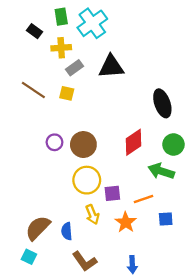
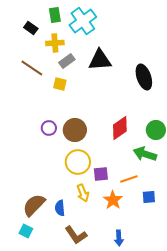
brown line: (33, 90) -> (32, 68), moved
black ellipse: (162, 103) -> (144, 77), moved

